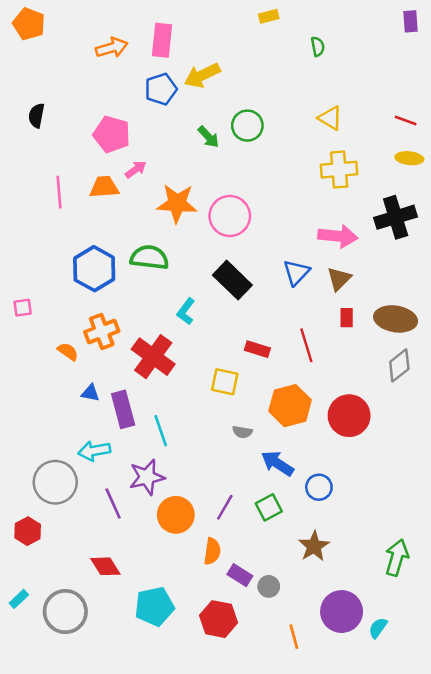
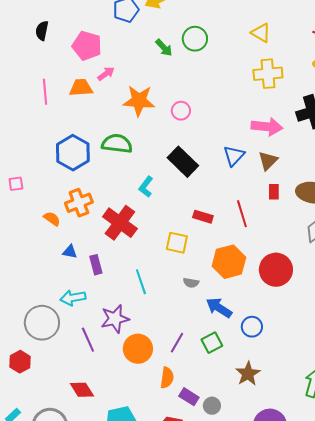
black semicircle: (36, 116) -> (42, 31), moved
pink circle: (230, 216) -> (181, 111), size x0.6
purple rectangle: (123, 409) -> (96, 265), size x0.7
cyan line: (161, 431) -> (141, 282), moved

